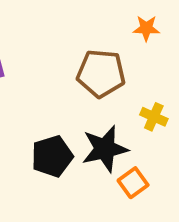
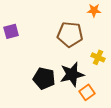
black pentagon: (52, 156) -> (44, 78), turned 30

